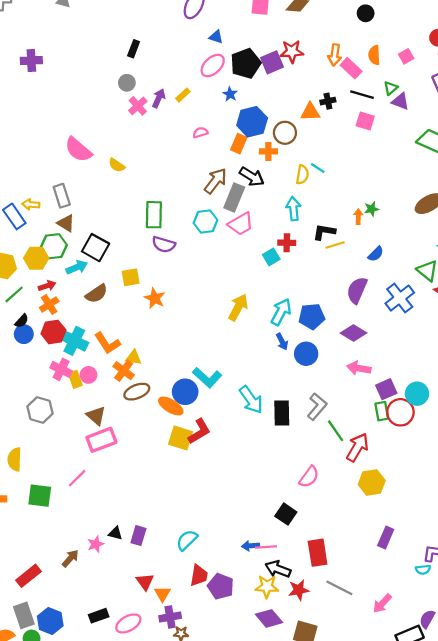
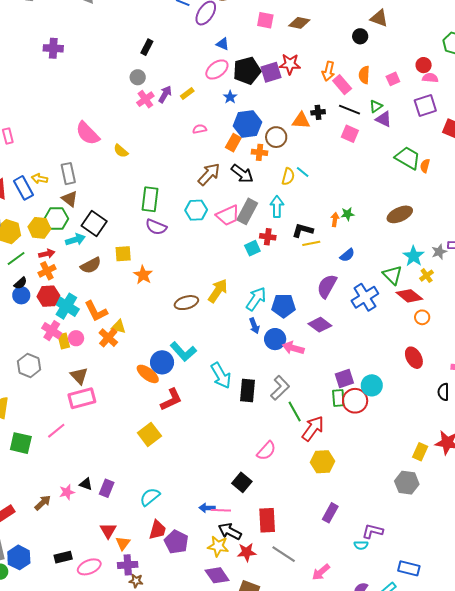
gray rectangle: (234, 197) -> (247, 211), moved
pink arrow: (359, 368) -> (293, 348), moved
brown ellipse: (137, 392) -> (186, 303), moved
yellow square: (181, 438) -> (149, 434), moved, turned 30

